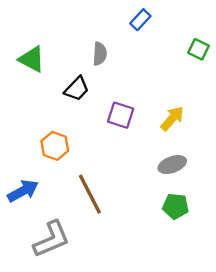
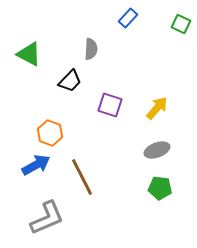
green square: (199, 49) -> (181, 24), moved
blue arrow: (23, 191) -> (36, 165), moved

